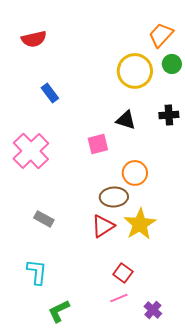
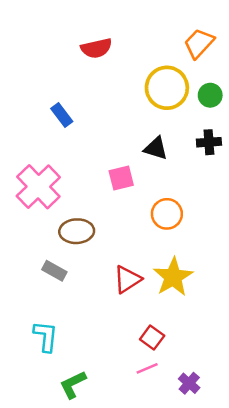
red semicircle: (34, 39) -> (96, 48), moved
green circle: (172, 64) -> (210, 95), moved
brown ellipse: (114, 197) -> (77, 231), moved

